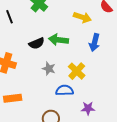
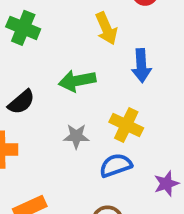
yellow arrow: (82, 17) -> (106, 28), turned 66
black semicircle: (37, 43) -> (21, 102), moved

